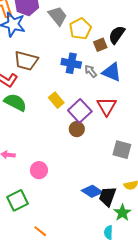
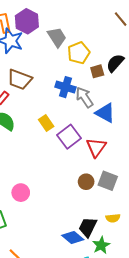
gray arrow: (91, 71) -> (84, 97), size x1.5
blue triangle: (112, 72) -> (105, 113), moved
red triangle: (107, 106) -> (96, 147), moved
brown circle: (77, 129) -> (86, 182), moved
blue diamond: (92, 191) -> (73, 238), moved

